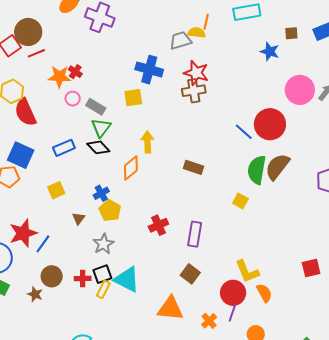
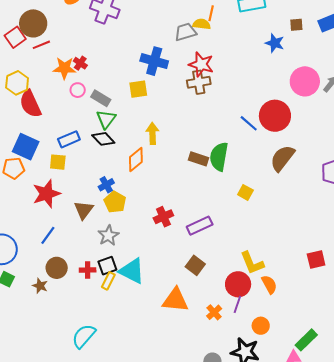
green semicircle: (257, 170) -> (219, 157), moved
yellow square: (56, 190) -> (58, 162), moved, turned 30
brown triangle: (79, 218) -> (84, 210), size x1.5
red star: (23, 233) -> (46, 194), moved
purple rectangle: (195, 234) -> (200, 226), turned 55

